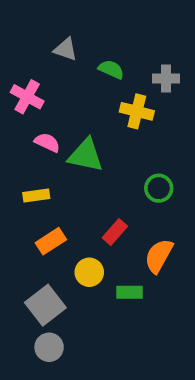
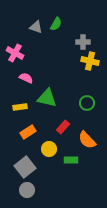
green semicircle: (111, 69) -> (56, 24), moved, turned 96
gray cross: (166, 78) -> (83, 42), moved
yellow cross: (137, 111) -> (90, 61), moved
green triangle: (86, 155) -> (47, 98), moved
orange semicircle: (159, 256) -> (87, 140), turned -72

